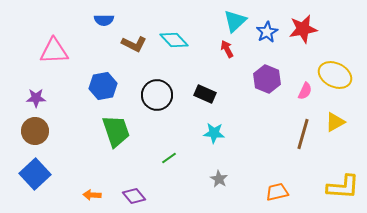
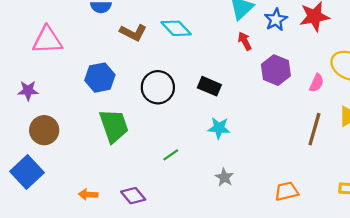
red arrow: (227, 49) -> (245, 41), moved
brown circle: (35, 131) -> (44, 130), moved

